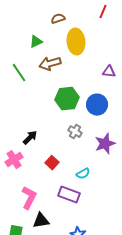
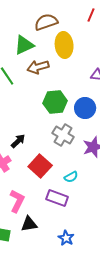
brown semicircle: (58, 19) -> (46, 22), size x1.6
green triangle: (36, 42) -> (24, 45), size x1.5
gray cross: (75, 132) -> (63, 135), size x1.5
red square: (52, 163) -> (40, 166), size x1.6

